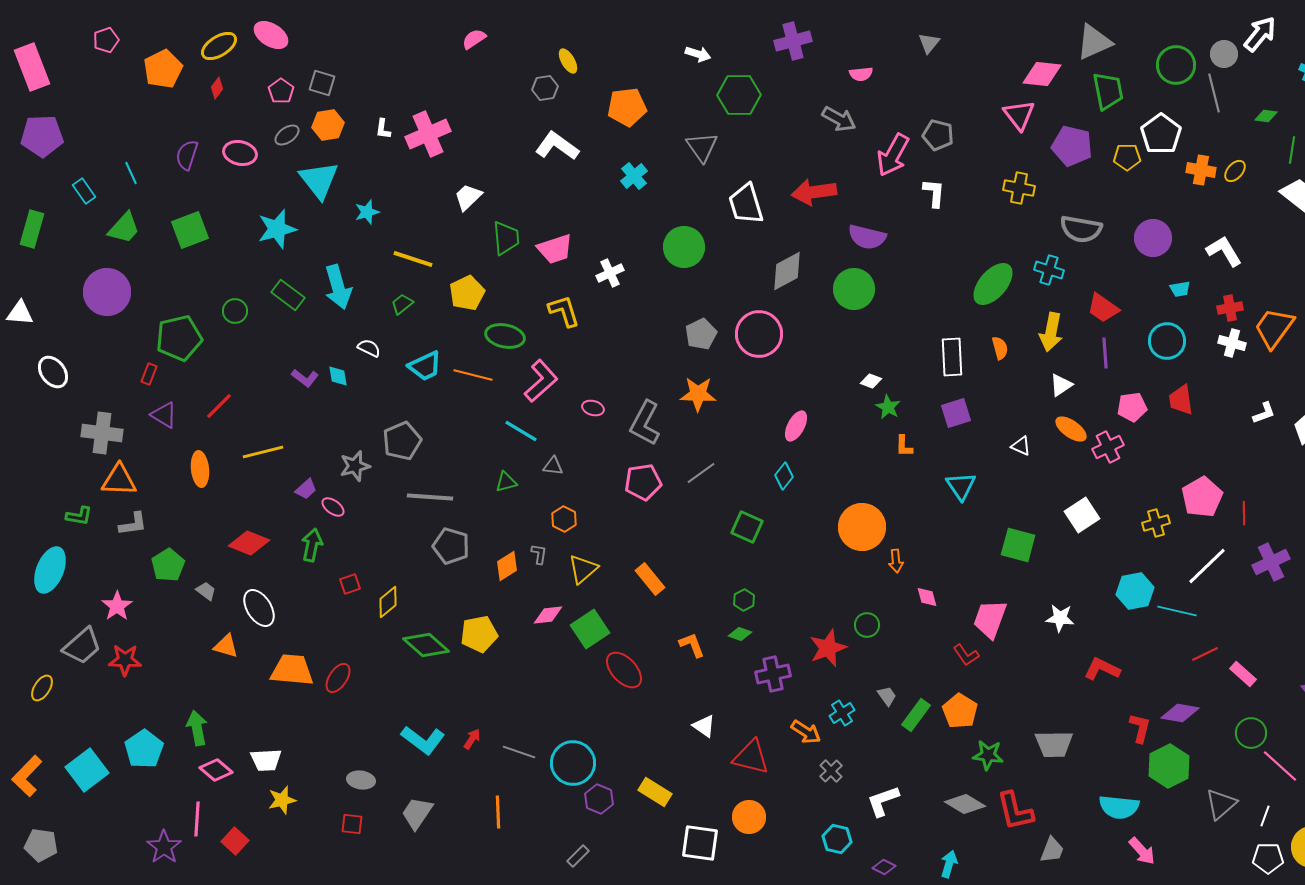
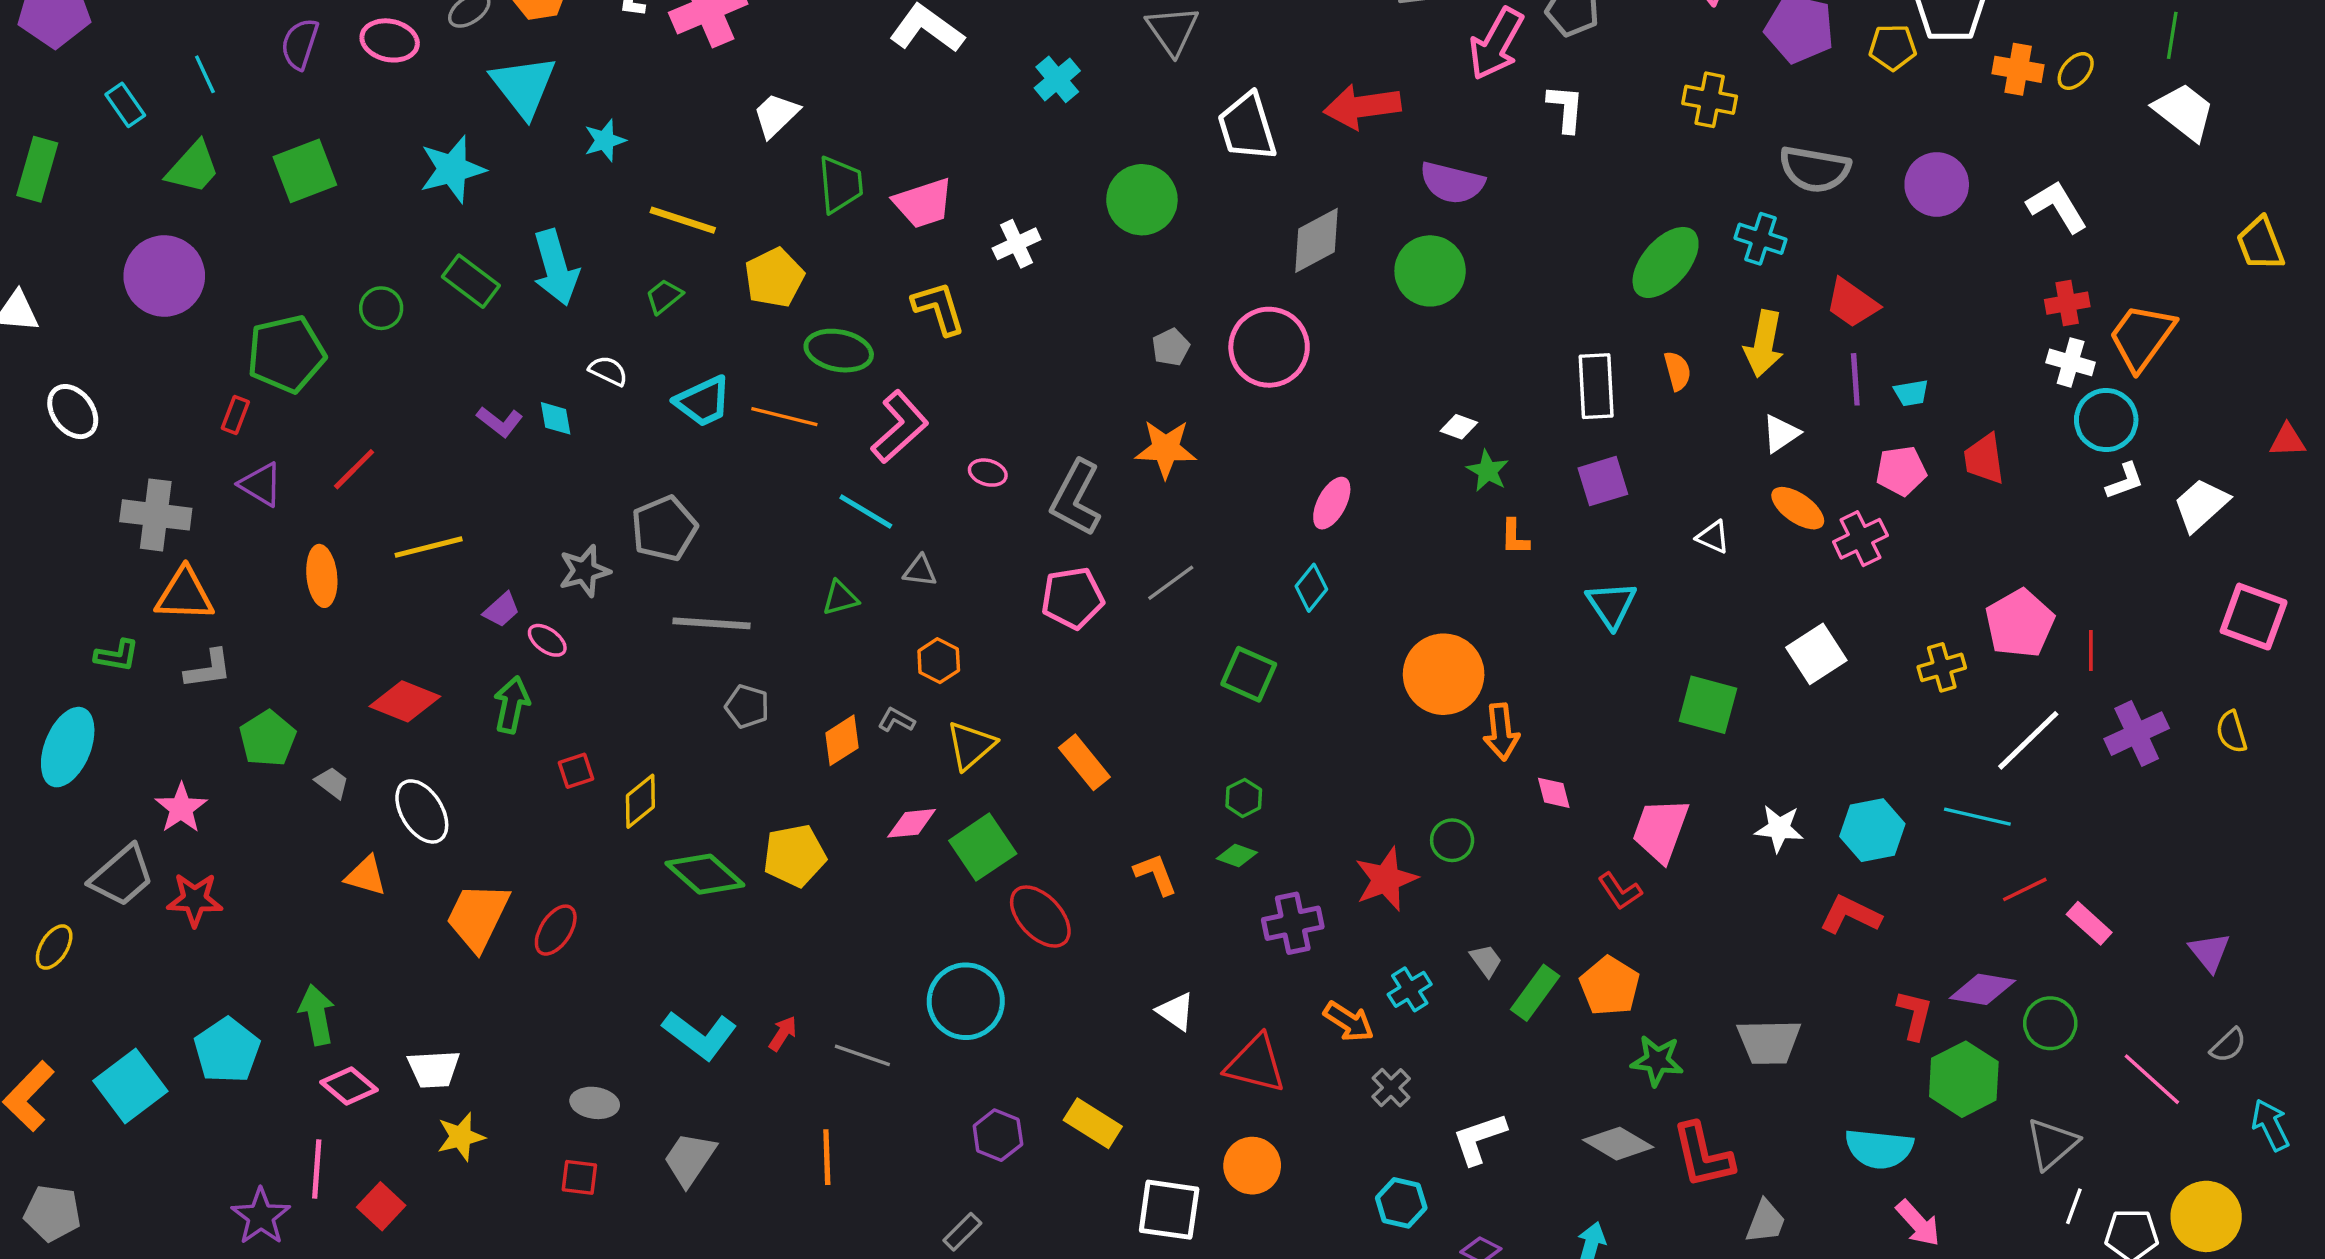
cyan trapezoid: (1180, 289) -> (1911, 393), moved
gray pentagon: (701, 334) -> (1171, 347), size x0.7
cyan circle: (1167, 341) -> (2106, 420), moved
gray pentagon: (451, 546) -> (747, 706), size x0.7
gray L-shape: (539, 554) -> (896, 720), turned -70
orange arrow: (896, 561) -> (1501, 732), size x1.4
cyan hexagon: (1135, 591) -> (1872, 830), moved
orange trapezoid: (292, 670) -> (478, 917), turned -69
green circle: (1251, 733) -> (2050, 1023), moved
cyan circle: (573, 763) -> (966, 1001), moved
white line: (1265, 816) -> (2074, 1206), moved

